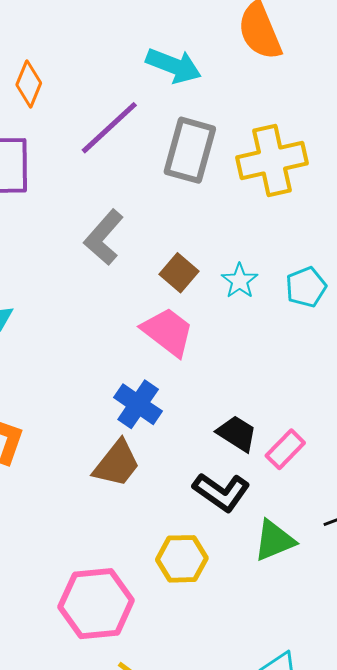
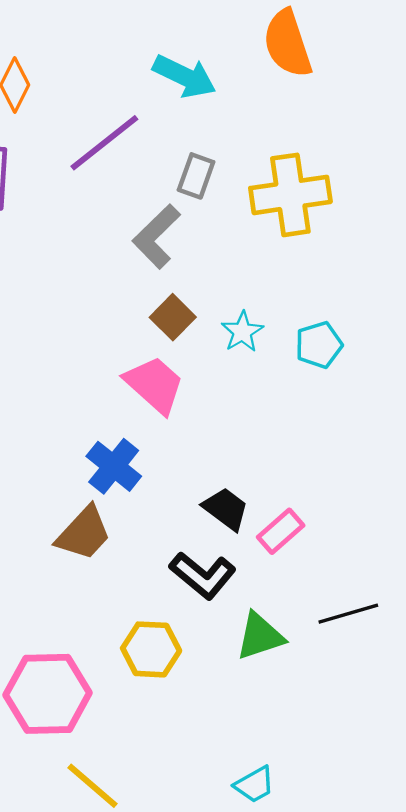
gray rectangle: (190, 150) -> (196, 176), size x0.6
gray L-shape: (104, 237) -> (156, 236), moved

